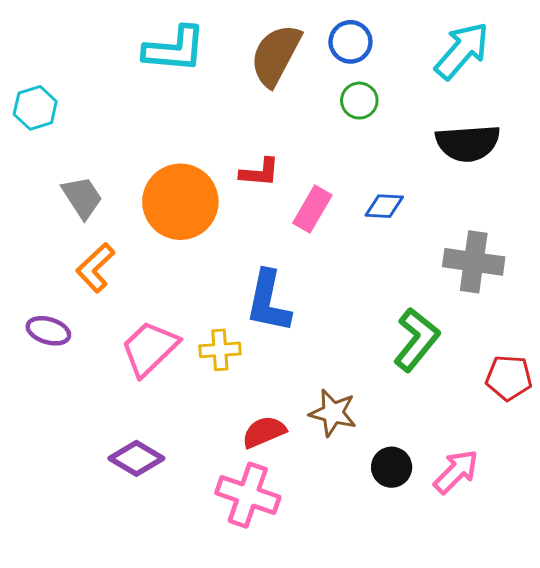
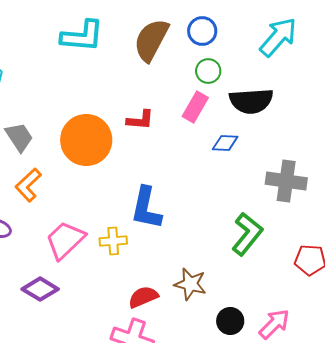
black semicircle: (468, 143) -> (251, 101), moved
pink rectangle: (312, 209) -> (195, 107), moved
purple diamond: (136, 458) -> (40, 289), moved

